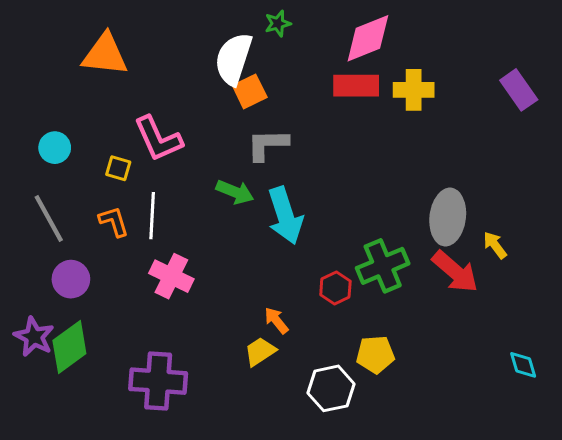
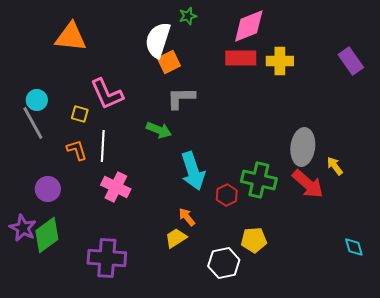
cyan arrow: (285, 216) -> (193, 171), moved
gray line: (49, 219) -> (33, 123), moved
green cross: (383, 266) -> (259, 180), turned 36

